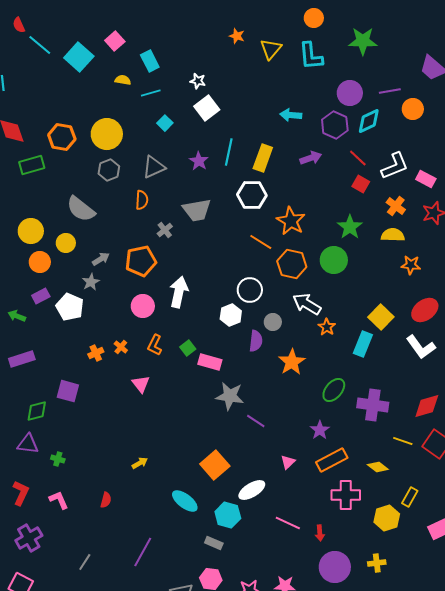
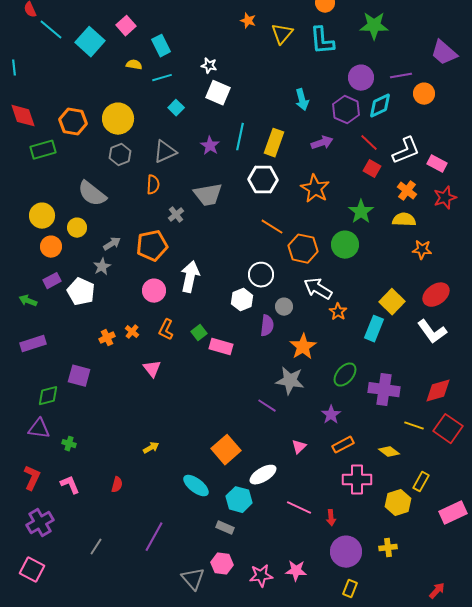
white square: (207, 108) -> (218, 93), turned -30
cyan arrow: (291, 115) -> (302, 100), turned -110
orange star: (291, 221) -> (315, 189), moved
gray star: (230, 396) -> (290, 381), moved
orange rectangle: (332, 460) -> (343, 445), size x0.7

